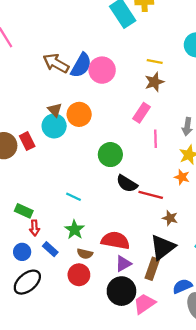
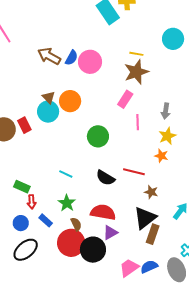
blue semicircle: (81, 65) -> (71, 58), size x0.7
brown star: (154, 82) -> (136, 72), size x1.4
black semicircle: (127, 184) -> (105, 178), moved
brown semicircle: (85, 254) -> (76, 224), turned -128
brown rectangle: (152, 269) -> (153, 234), moved
red circle: (79, 275) -> (71, 243), size x1.4
blue semicircle: (182, 286) -> (149, 267), moved
black circle: (121, 291) -> (93, 250), moved

